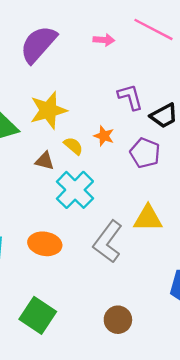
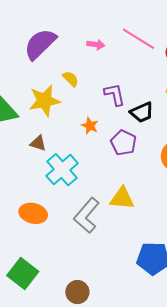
yellow semicircle: (73, 146) -> (71, 79), moved
brown circle: (118, 320) -> (77, 292), moved

